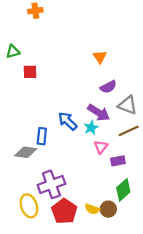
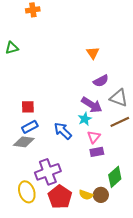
red square: (30, 72) -> (28, 107), moved
blue arrow: (68, 121) -> (63, 131), moved
blue rectangle: (42, 136) -> (30, 127), moved, turned 56
purple rectangle: (118, 161) -> (97, 152), moved

